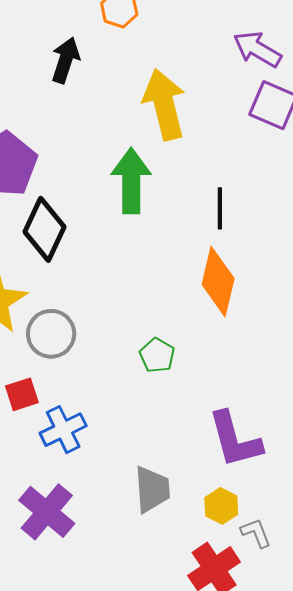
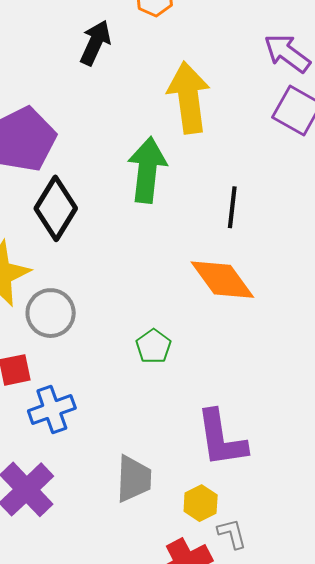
orange diamond: (218, 281) -> (222, 280), turned -56

